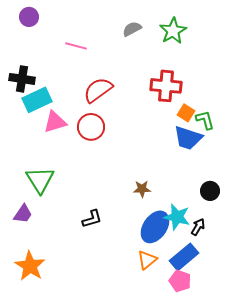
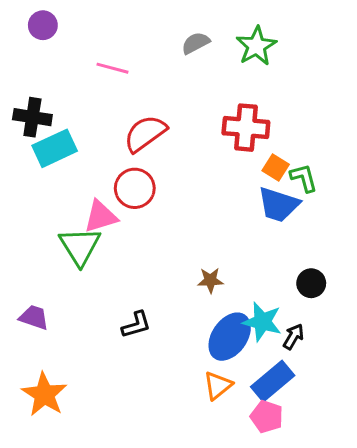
pink triangle: (55, 122) -> (101, 216), moved
green triangle: (40, 180) -> (80, 246), moved
purple trapezoid: (23, 214) -> (34, 317), turned -105

